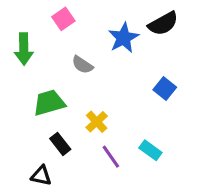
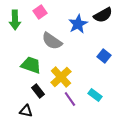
green arrow: (24, 49) -> (15, 20), moved
gray semicircle: (82, 65) -> (52, 41), size x1.5
green trapezoid: (49, 103) -> (31, 65), turned 35
yellow cross: (97, 122) -> (61, 77), size x1.5

